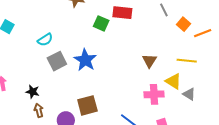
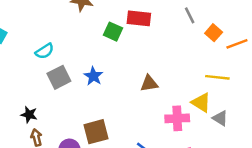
blue star: (85, 60) -> (93, 76), size x0.7
brown triangle: (149, 61) -> (149, 83), moved, turned 49

